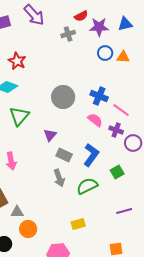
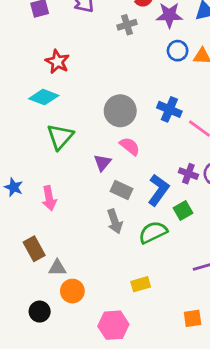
pink semicircle: (95, 120) -> (130, 146), moved
purple cross: (116, 130) -> (188, 174), moved
green square: (117, 172) -> (183, 210), moved

